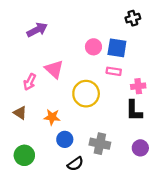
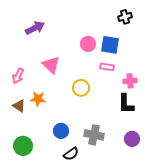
pink arrow: (30, 82) -> (18, 76), moved
yellow circle: (86, 94) -> (81, 88), size x0.7
orange star: (52, 117) -> (38, 99), moved

